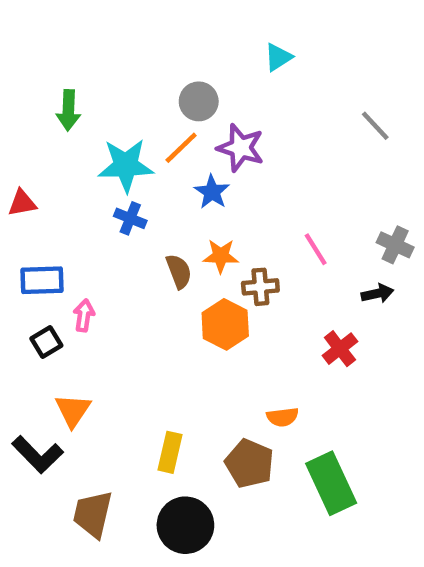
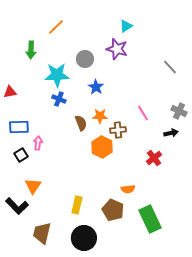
gray circle: (199, 101) -> (85, 59), moved
gray line: (375, 126) -> (170, 67), moved
orange line: (181, 148) -> (56, 27), moved
purple star: (241, 148) -> (117, 49), moved

